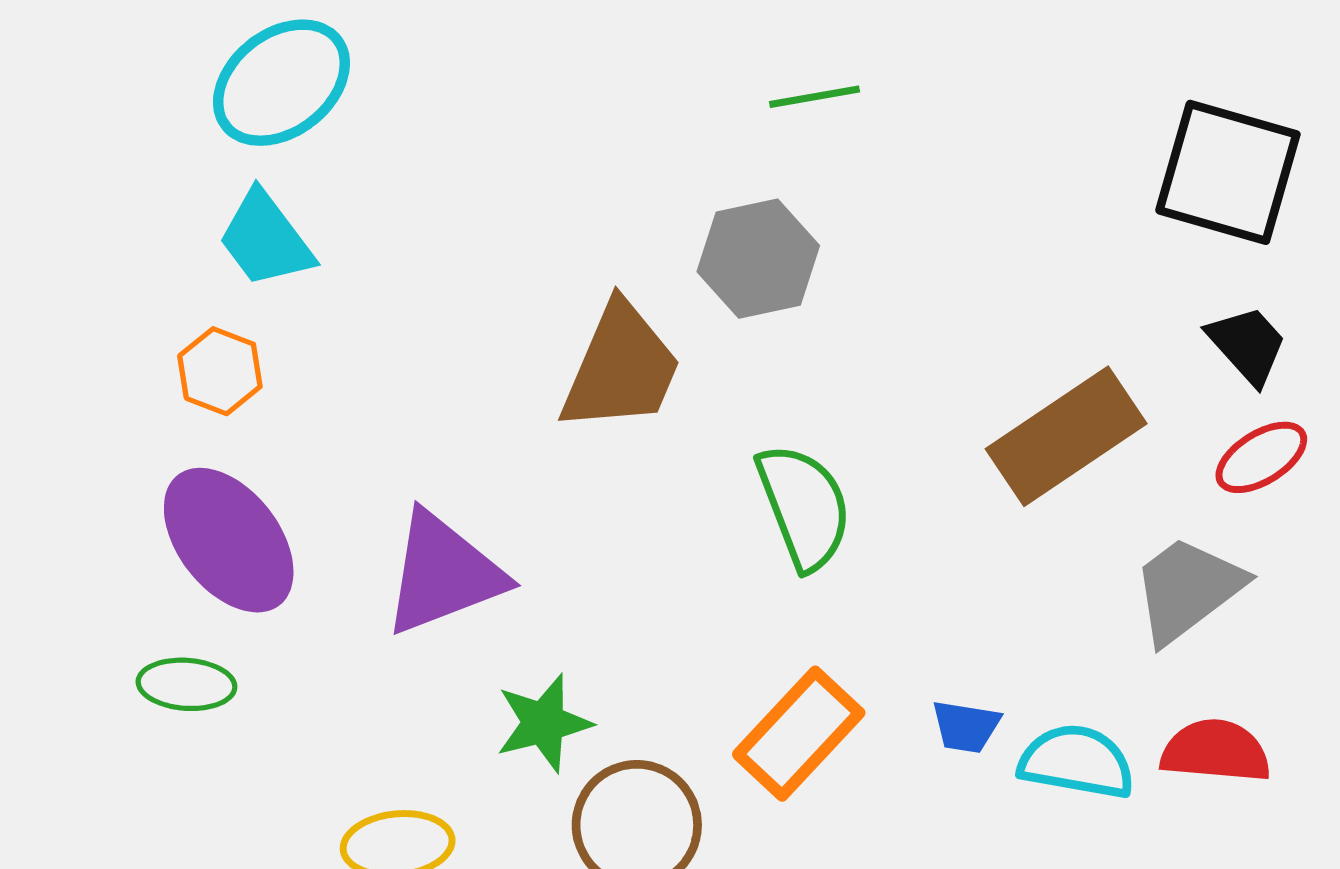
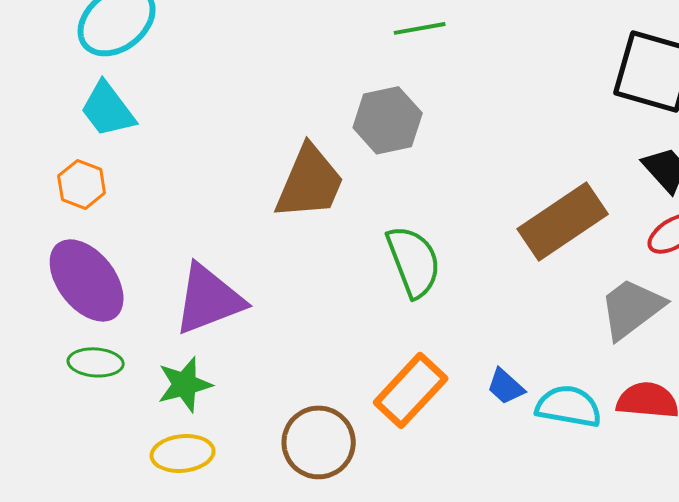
green ellipse: (186, 684) -> (96, 362), moved
green star: (544, 723) -> (185, 384), moved
blue trapezoid: (966, 727) -> (506, 386), turned 33

